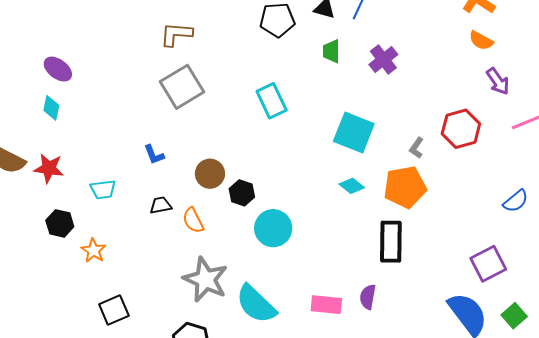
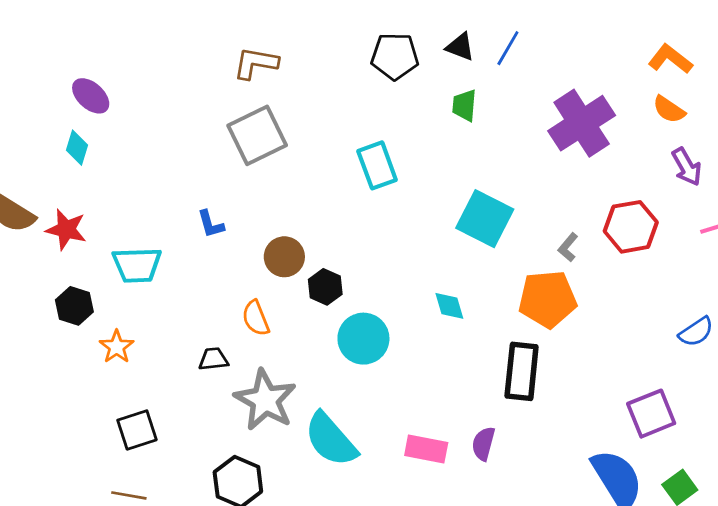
purple cross: (383, 60) -> (582, 123), moved, size x1.6
cyan diamond: (352, 186) -> (449, 306), moved, turned 30
cyan trapezoid: (103, 189) -> (137, 265), size x1.4
black trapezoid: (161, 205) -> (213, 359), moved

